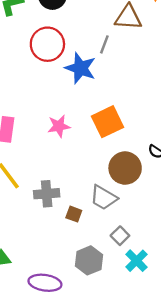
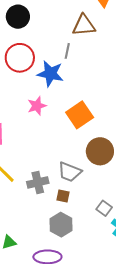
pink star: (59, 126) -> (37, 106), moved
gray trapezoid: (104, 198) -> (70, 172), moved
gray hexagon: (89, 260) -> (61, 225), moved

